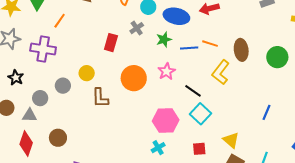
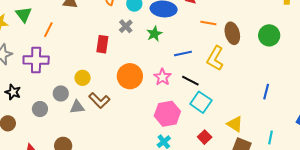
orange line: (210, 44) -> (208, 23), moved
blue line: (189, 48) -> (183, 53), moved
pink star: (167, 71) -> (162, 77), moved
brown L-shape: (100, 98) -> (99, 100), turned -35
gray triangle: (29, 115) -> (77, 107), moved
red square: (199, 149) -> (205, 137), turned -32

